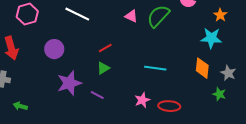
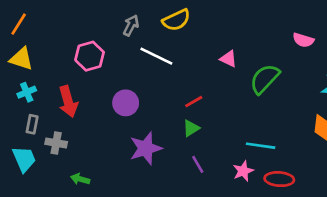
green semicircle: (158, 16) -> (265, 79), moved
cyan line: (155, 68) -> (261, 146), moved
purple line: (97, 95) -> (198, 164), moved, turned 32

